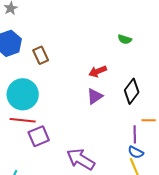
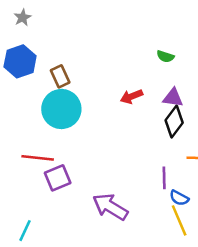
cyan circle: (23, 94) -> (61, 109), moved
purple triangle: (95, 96) -> (173, 98), moved, turned 42
purple line: (135, 134) -> (164, 178), moved

